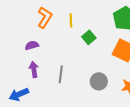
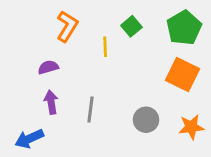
yellow line: (71, 20) -> (105, 47), moved
green square: (89, 37) -> (131, 26), moved

